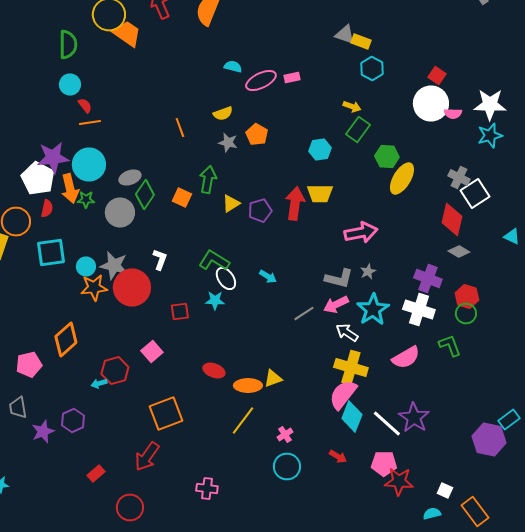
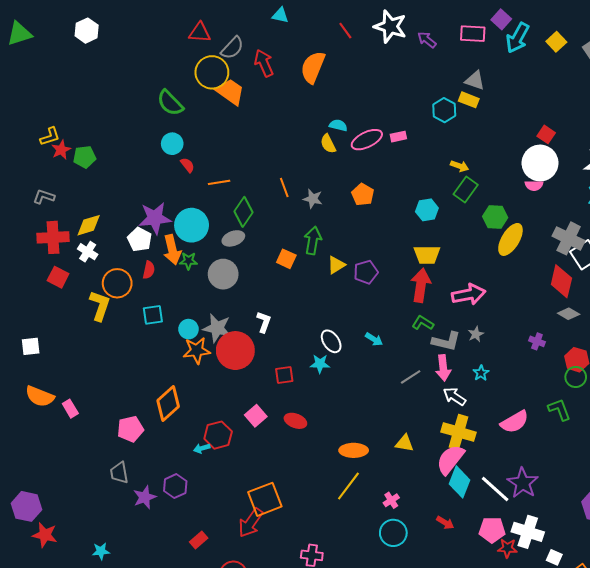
gray triangle: (345, 34) -> (475, 80), moved
green semicircle: (68, 44) -> (170, 103), turned 136
cyan hexagon: (372, 68) -> (444, 110), moved
yellow semicircle: (223, 114) -> (328, 144), moved, turned 84
pink semicircle: (453, 114) -> (534, 185), moved
orange line: (90, 122) -> (219, 182), moved
gray star: (228, 142) -> (313, 199), moved
white pentagon: (38, 178) -> (140, 239), size x0.7
gray cross: (459, 178) -> (569, 238), size x1.4
green diamond: (145, 194) -> (244, 212), moved
red arrow: (295, 204) -> (421, 285), moved
cyan square: (51, 252) -> (153, 315), size x0.7
green L-shape: (214, 260) -> (423, 323), moved, size x0.7
purple cross: (428, 278) -> (537, 341), size x0.6
pink arrow: (336, 304) -> (443, 368), turned -70
cyan star: (373, 310) -> (481, 373), size x0.5
white cross: (419, 310) -> (528, 532), moved
red ellipse: (214, 370) -> (295, 421), moved
yellow triangle: (273, 378) -> (405, 443), moved, turned 30
orange square: (166, 414) -> (265, 499), moved
red star: (399, 482) -> (507, 548), size x0.7

